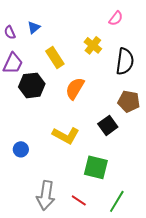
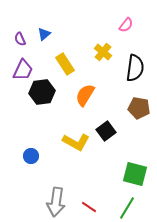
black square: (108, 125) -> (106, 131), moved
green square: (96, 167) -> (135, 174), moved

